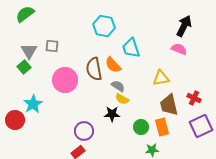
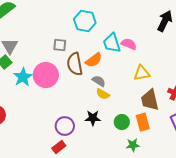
gray square: (52, 46) -> (60, 45), moved
pink semicircle: (179, 49) -> (129, 44), moved
orange semicircle: (113, 65) -> (94, 60), turned -84
cyan star: (33, 104) -> (23, 77), moved
black star: (112, 114) -> (93, 118), moved

